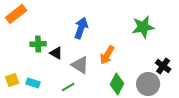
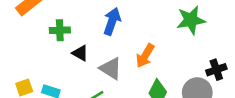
green cross: (38, 44) -> (60, 30), moved
black cross: (163, 66) -> (216, 70), turned 35

